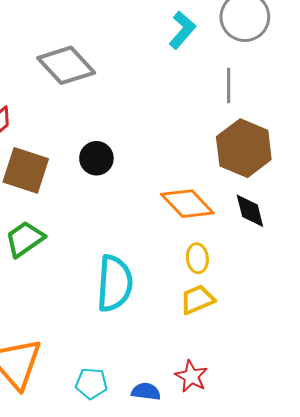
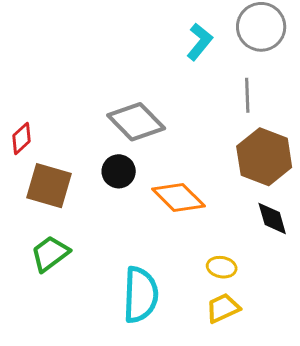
gray diamond: (66, 65) -> (136, 122), moved
orange diamond: (187, 204) -> (178, 197), moved
yellow ellipse: (197, 258) -> (222, 267), turned -72

